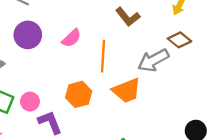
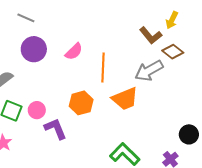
brown L-shape: (128, 17) -> (151, 36), moved

